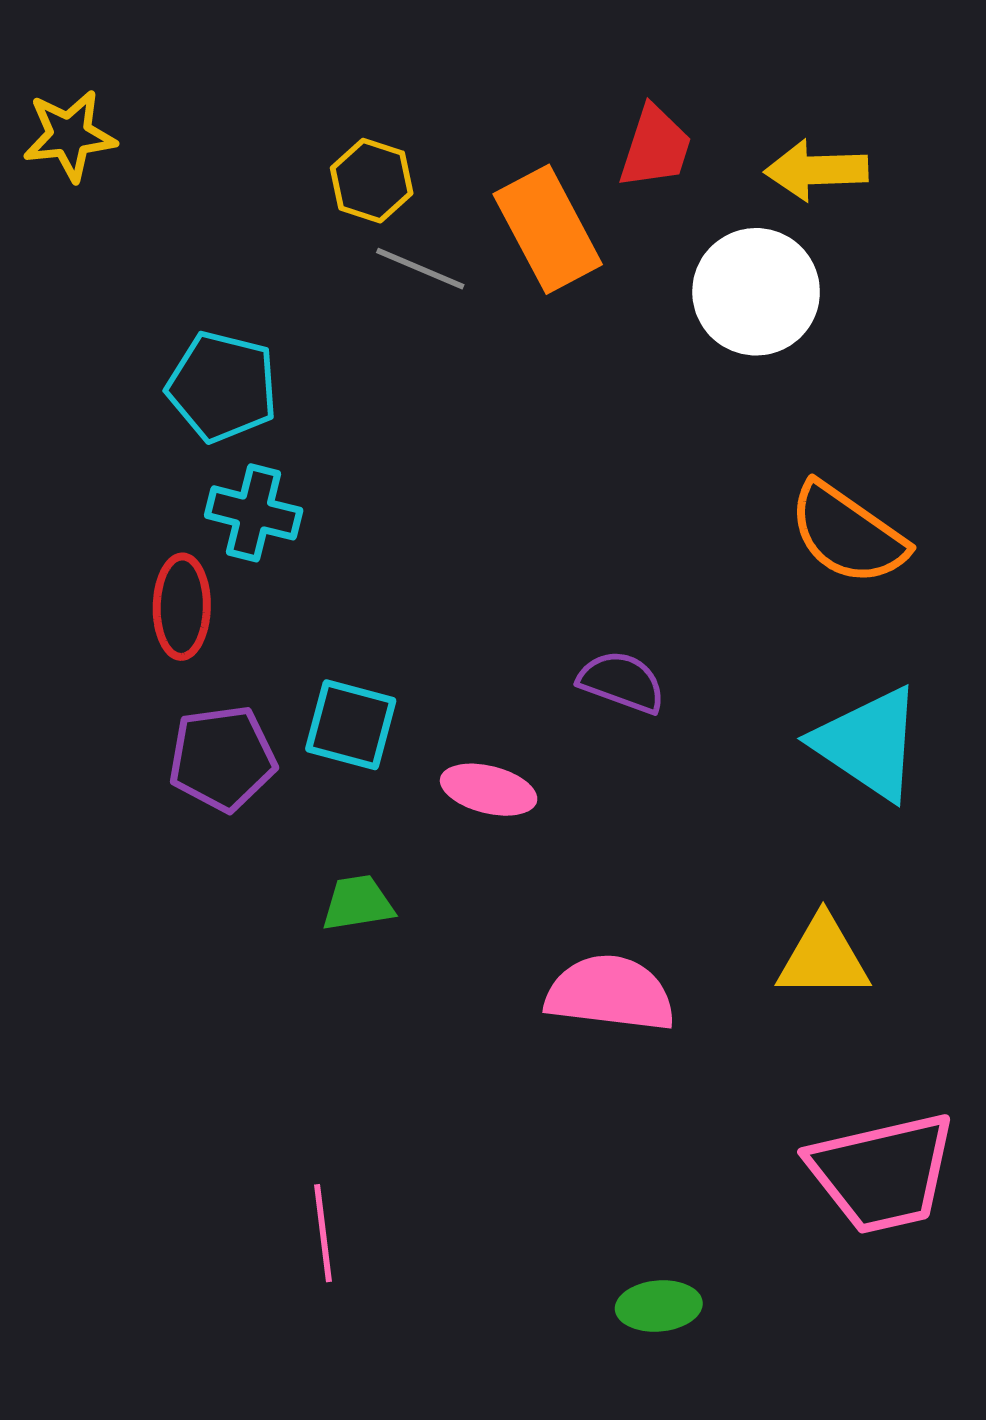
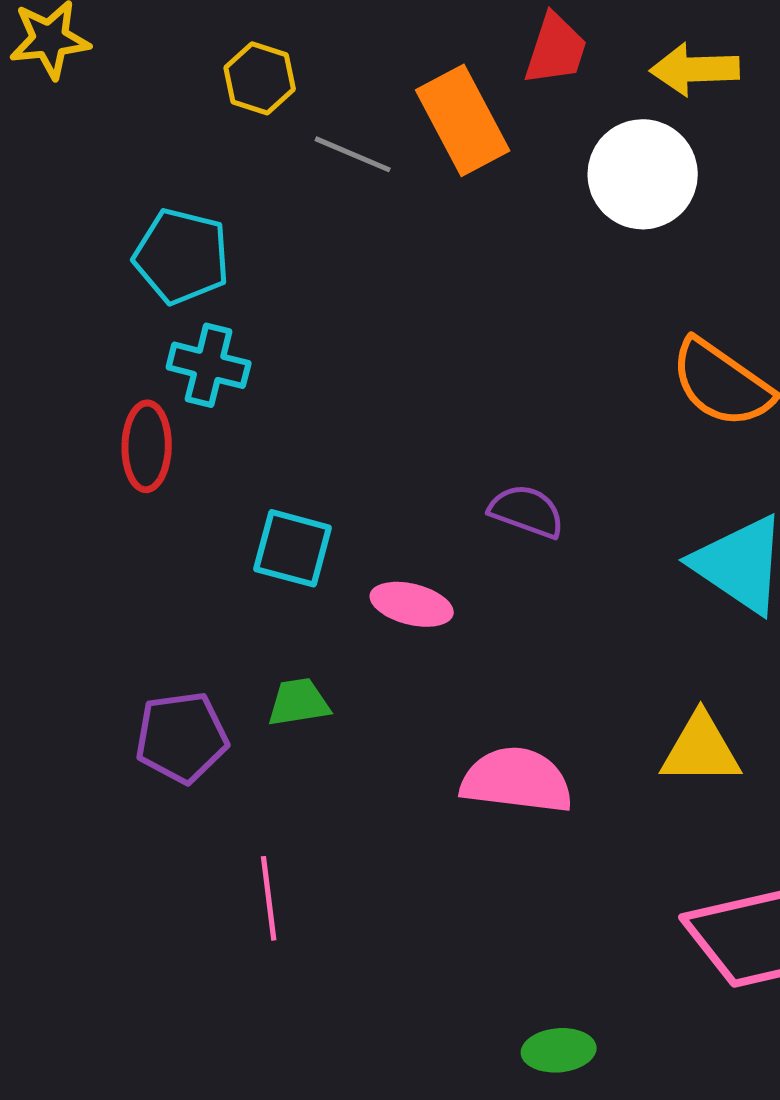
yellow hexagon: (372, 181) -> (260, 78), moved
purple pentagon: (222, 758) -> (182, 737), moved
pink line: (323, 1233) -> (269, 898), moved

